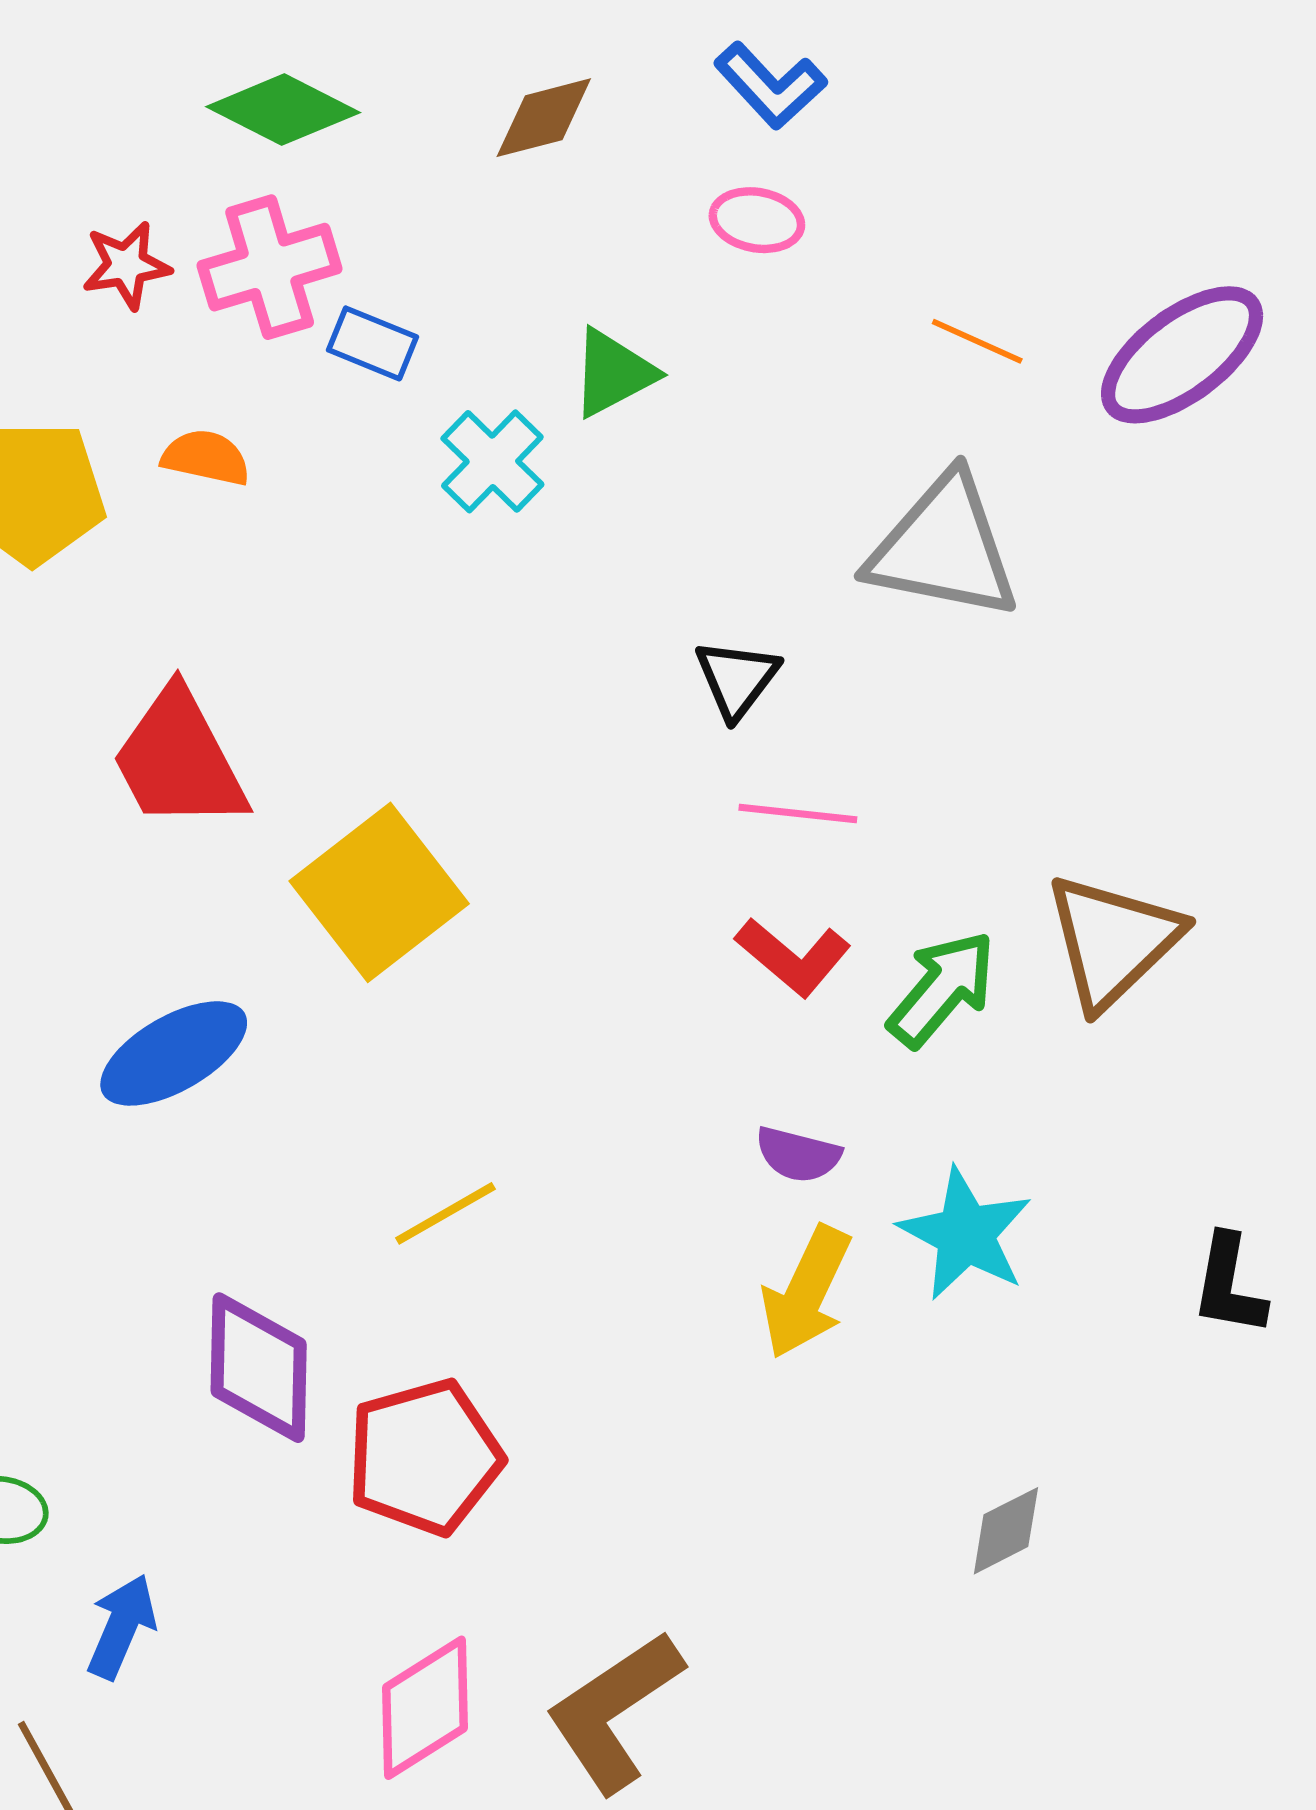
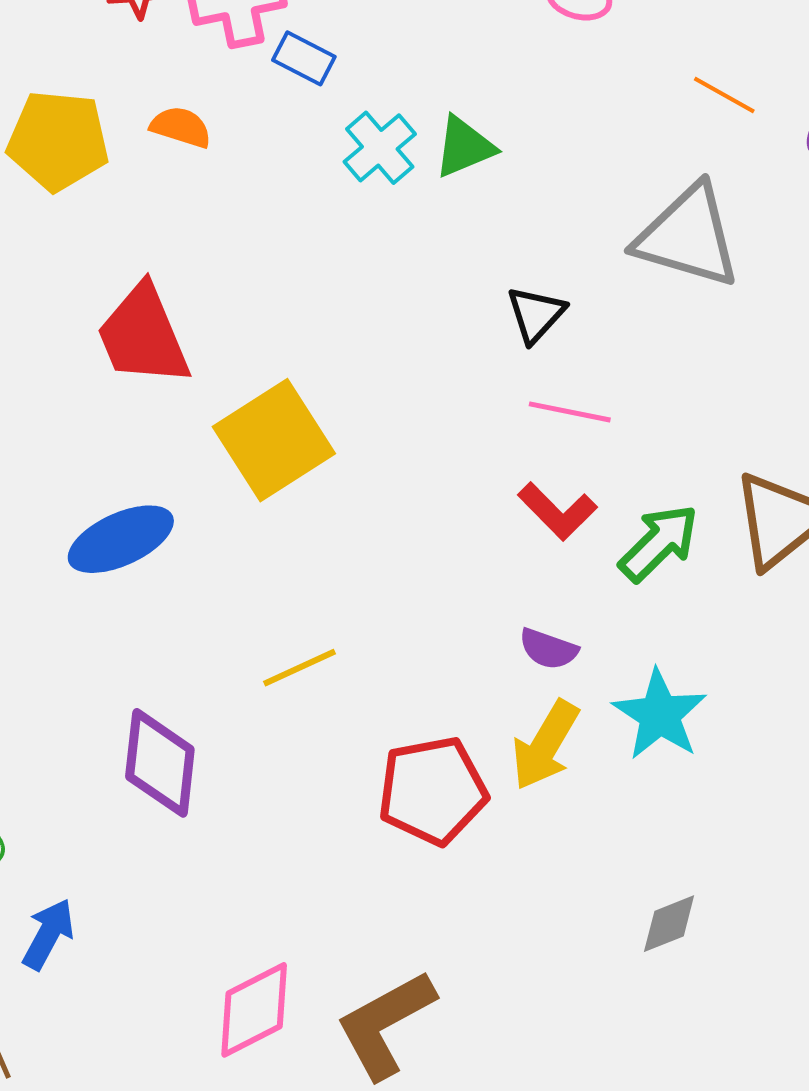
green triangle: (613, 373) -> (464, 147), moved
red pentagon: (424, 1457) -> (433, 791), moved

